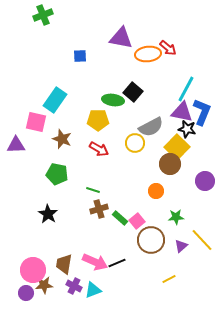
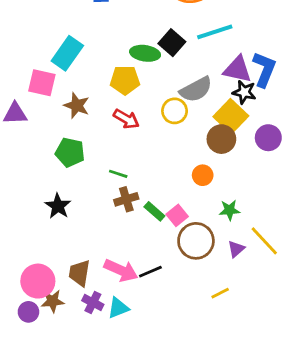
cyan line: (186, 89) -> (215, 32), moved, turned 44
purple circle: (205, 181) -> (268, 138), moved

